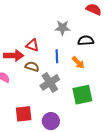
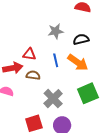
orange arrow: (78, 63) -> (78, 63), size x1.5
gray cross: (50, 82) -> (53, 99), moved

